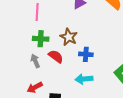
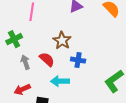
green cross: (41, 39) -> (14, 39), moved, turned -35
cyan arrow: (84, 79) -> (60, 81), moved

